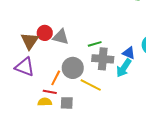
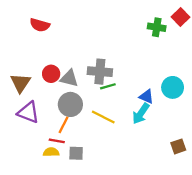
brown triangle: (30, 41) -> (20, 83), moved
gray cross: (103, 59) -> (100, 72), moved
gray circle: (73, 68) -> (70, 104), moved
yellow line: (91, 85) -> (103, 117), moved

